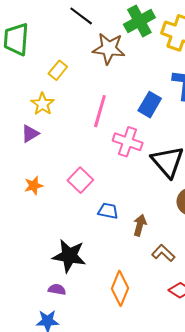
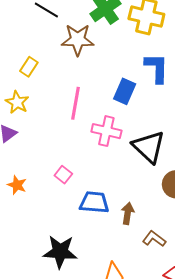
pink square: (80, 180) -> (63, 175), size x0.7
orange star: (34, 186) -> (17, 185), turned -30
blue trapezoid: (108, 211) -> (94, 202), size x1.4

